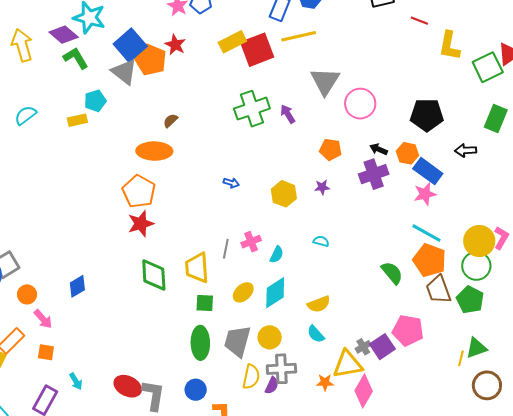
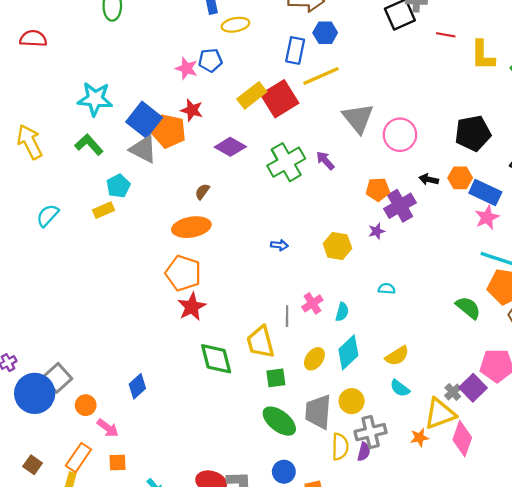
purple diamond: (64, 35) -> (230, 147), moved
purple cross: (374, 174) -> (400, 206), moved
green ellipse: (200, 343) -> (279, 421), turned -40

